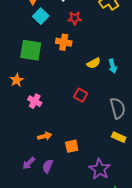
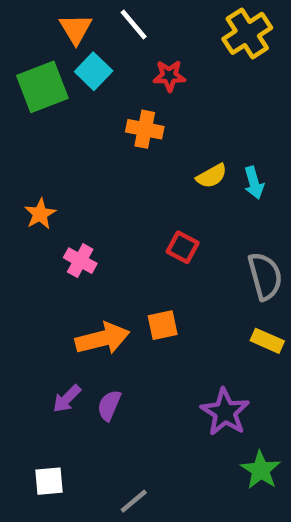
green square: (31, 50) -> (42, 87), moved, turned -30
orange arrow: (45, 136) -> (102, 339), size x1.6
orange square: (72, 146) -> (163, 325), moved

